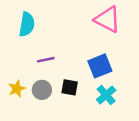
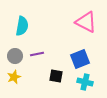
gray circle: (42, 90) -> (15, 56), moved
cyan cross: (106, 95) -> (85, 82), turned -35

